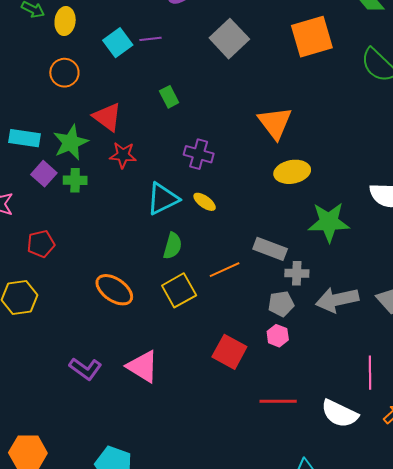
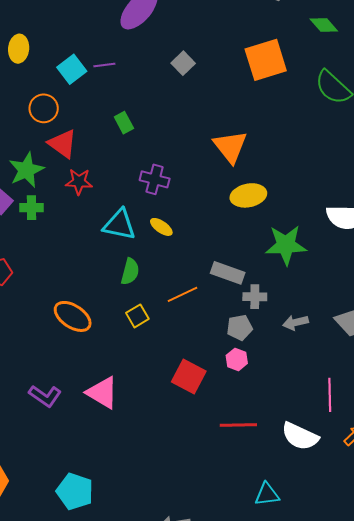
gray square: (229, 39) -> (183, 63), size x0.6
orange circle: (64, 73) -> (44, 108), moved
cyan triangle: (163, 199) -> (119, 225), turned 39
yellow square: (179, 290) -> (137, 316), size x0.7
gray arrow: (337, 300) -> (296, 322), size x0.6

